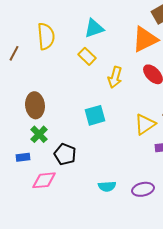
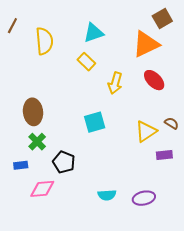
brown line: (14, 53) -> (12, 26), moved

